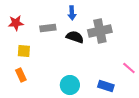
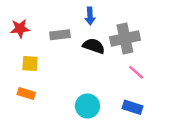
pink line: (129, 68) -> (136, 72), moved
orange rectangle: (21, 75) -> (26, 93), turned -48

